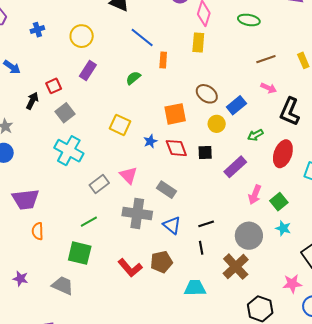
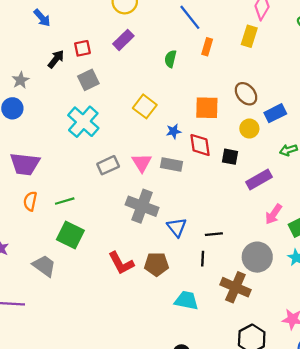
green semicircle: (133, 78) -> (170, 59), turned -49
gray rectangle: (166, 190) -> (172, 164), moved, turned -36
green line: (89, 222) -> (65, 201), moved
brown cross: (236, 267) -> (235, 287), turned -36

